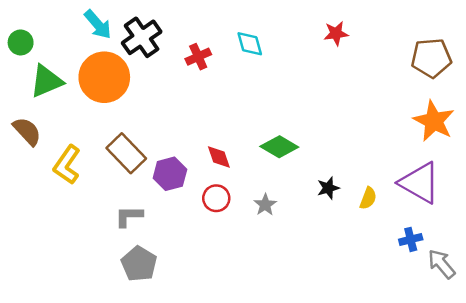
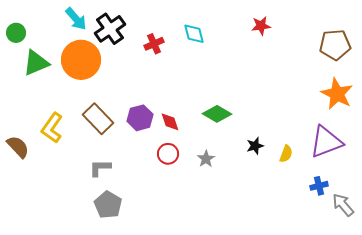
brown semicircle: (27, 131) -> (18, 147), moved
purple hexagon: (170, 174) -> (140, 118), moved
purple triangle: (420, 183) -> (326, 142), turned -51

